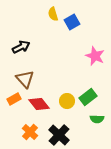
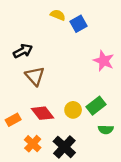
yellow semicircle: (53, 14) -> (58, 15), turned 128
brown triangle: (25, 79) -> (35, 76), moved
orange rectangle: (14, 99) -> (13, 120), moved

